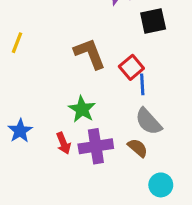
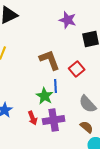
blue line: (142, 84) -> (56, 86), moved
brown semicircle: (138, 148) -> (87, 127), moved

